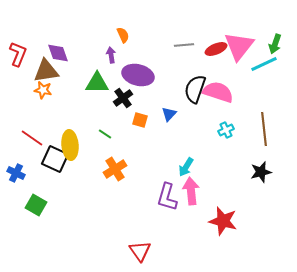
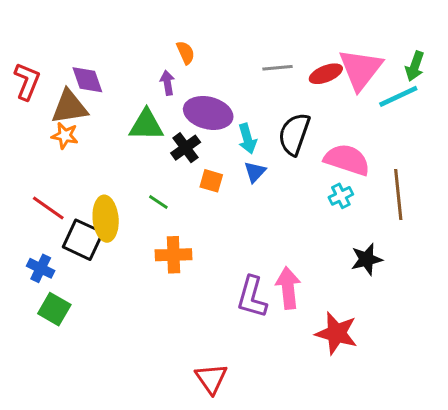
pink semicircle: (218, 92) -> (347, 160), moved
cyan arrow: (186, 167) -> (247, 139), moved, turned -48
orange cross: (115, 169) -> (173, 255), turned 30
black star: (261, 172) -> (367, 259), moved
blue cross: (16, 173) -> (41, 268), moved

